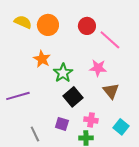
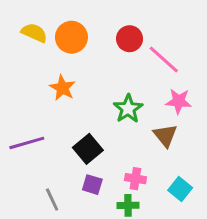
pink star: (98, 68) -> (179, 101), moved
green star: (63, 73) -> (128, 109), moved
black square: (73, 97) -> (88, 149), moved

